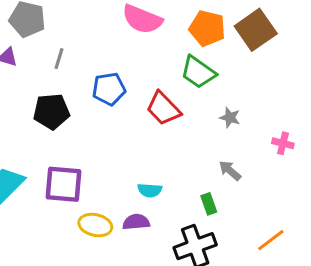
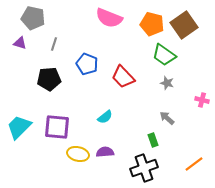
green trapezoid: (198, 72) -> (164, 55), moved
blue pentagon: (109, 89) -> (87, 64), turned 30
cyan semicircle: (150, 190) -> (105, 117), moved, turned -42

